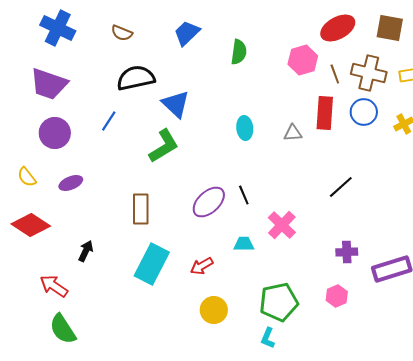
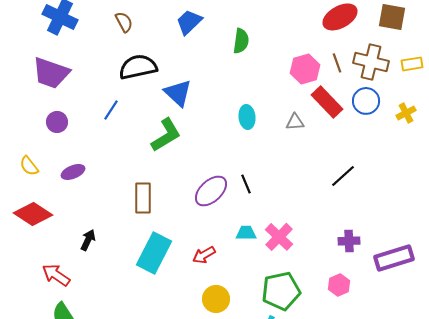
brown semicircle: (122, 33) -> (124, 22), turned -140
pink hexagon: (303, 60) -> (305, 69), moved
red rectangle: (325, 113) -> (327, 102), turned -48
purple circle: (55, 133) -> (57, 122), size x0.7
pink cross: (282, 225) -> (279, 237), moved

